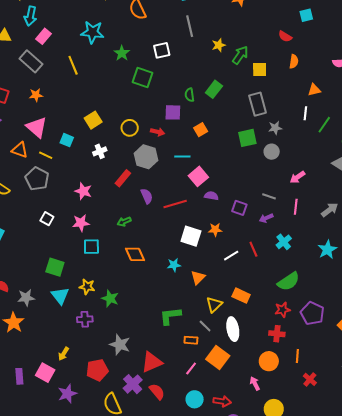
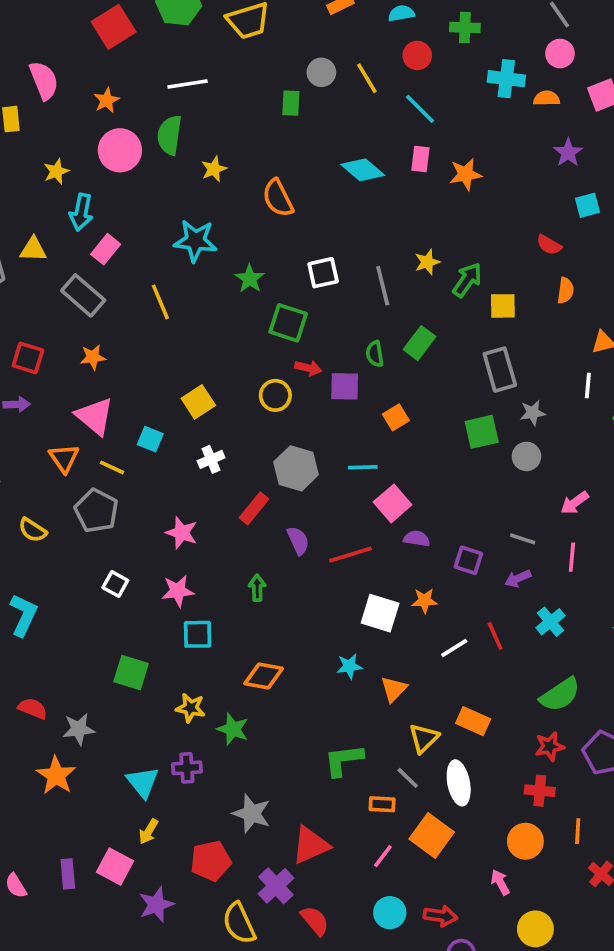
gray line: (190, 26) -> (383, 286), moved
yellow circle: (130, 128) -> (275, 395), moved
red arrow: (158, 132) -> (308, 368), moved
orange triangle: (20, 150) -> (64, 458), turned 36
green arrow: (124, 222) -> (257, 588), turned 112
orange diamond: (135, 254) -> (264, 676), moved, turned -55
cyan triangle: (60, 296) -> (143, 782), moved
red semicircle: (157, 392) -> (315, 921), moved

